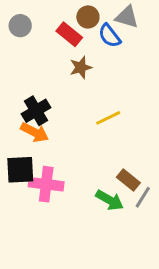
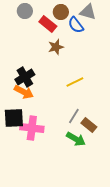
gray circle: (20, 26) -> (25, 11), moved
gray line: (143, 197) -> (74, 116), moved

